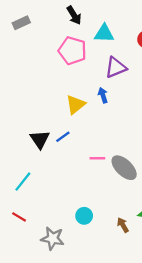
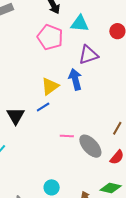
blue arrow: (103, 95) -> (75, 79), size x1.5
blue line: (63, 137) -> (43, 107), moved

